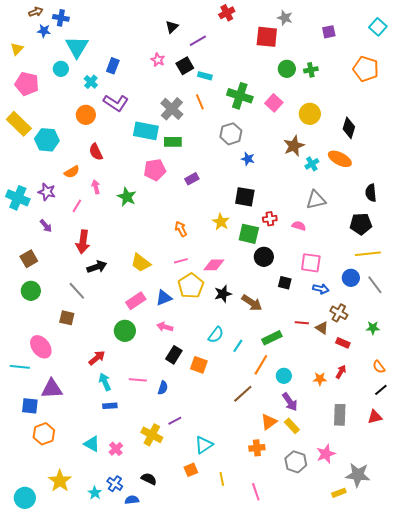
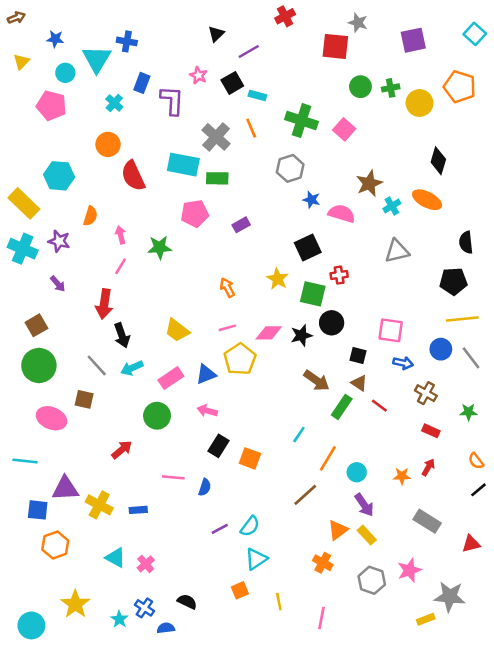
brown arrow: (36, 12) -> (16, 18), moved
blue cross: (61, 18) -> (127, 41), moved
purple square: (329, 32) -> (413, 40), size x1.5
cyan circle: (61, 69) -> (65, 73), moved
pink pentagon: (27, 84) -> (51, 105), moved
purple L-shape: (116, 103) -> (172, 100), moved, turned -120
yellow circle: (310, 114) -> (419, 103), moved
yellow rectangle: (19, 124) -> (24, 203), moved
red semicircle: (96, 152) -> (133, 176), moved, size x1.4
orange semicircle: (72, 172) -> (90, 216), turned -42
green star: (127, 197) -> (160, 247), turned -30
black square: (245, 197) -> (308, 247), turned -35
pink line: (77, 206) -> (121, 266), moved
pink semicircle: (299, 226) -> (342, 214), moved, size x1.5
black arrow: (97, 267) -> (122, 335), turned 90
green circle: (31, 291) -> (39, 365), size x1.4
black star: (223, 294) -> (301, 335), moved
red line: (302, 323) -> (379, 406), turned 32
brown triangle: (322, 328) -> (359, 383), moved
cyan semicircle: (216, 335) -> (250, 526), moved
green rectangle: (272, 338) -> (342, 407), moved, turned -30
pink ellipse: (41, 347) -> (51, 418), moved, turned -30
cyan arrow: (105, 382) -> (132, 368), moved, turned -90
gray rectangle: (340, 415) -> (427, 521), turned -60
red triangle: (375, 417) -> (471, 544), moved
yellow cross: (152, 435) -> (99, 505), moved
orange cross: (257, 448) -> (323, 563), turned 35
pink line: (256, 492) -> (322, 618), turned 30

